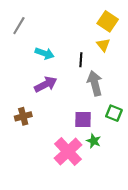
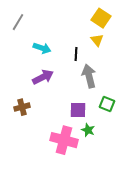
pink cross: (68, 152) -> (64, 140), turned -32

